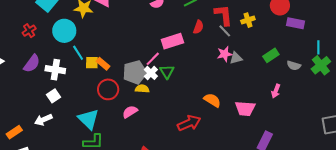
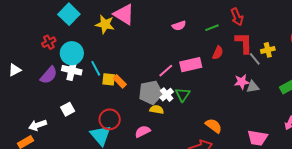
cyan circle: (64, 31) -> (72, 53), moved
gray line: (225, 31) -> (255, 59), moved
pink line: (153, 59) -> (166, 71), moved
white cross: (55, 70) -> (72, 70), moved
red circle: (108, 89) -> (110, 119), moved
orange semicircle: (212, 100) -> (214, 126), moved
white arrow: (43, 120) -> (38, 125), moved

